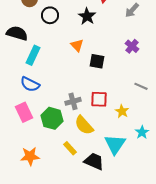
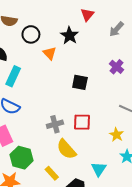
orange triangle: (77, 45) -> (50, 53), moved
yellow star: (122, 111) -> (116, 135), moved
green hexagon: (52, 118) -> (22, 158), moved
cyan triangle: (115, 144) -> (99, 169), size x0.7

